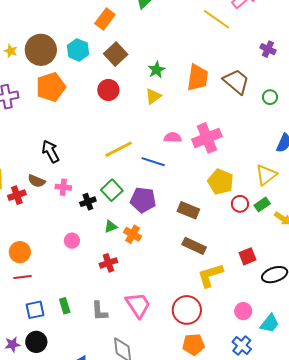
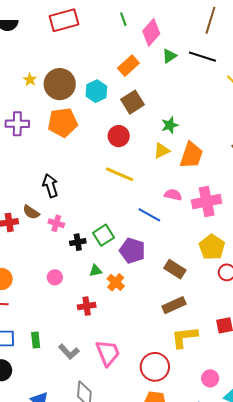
orange trapezoid: (198, 78) -> (191, 155), moved
yellow line: (119, 149) -> (120, 174), moved, turned 40
brown rectangle: (194, 246) -> (174, 305), turned -60
gray L-shape: (99, 311) -> (69, 352), turned -50

